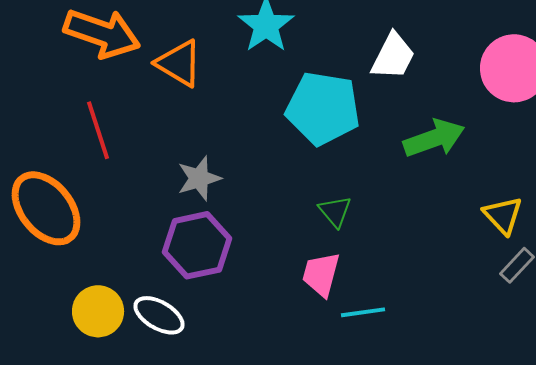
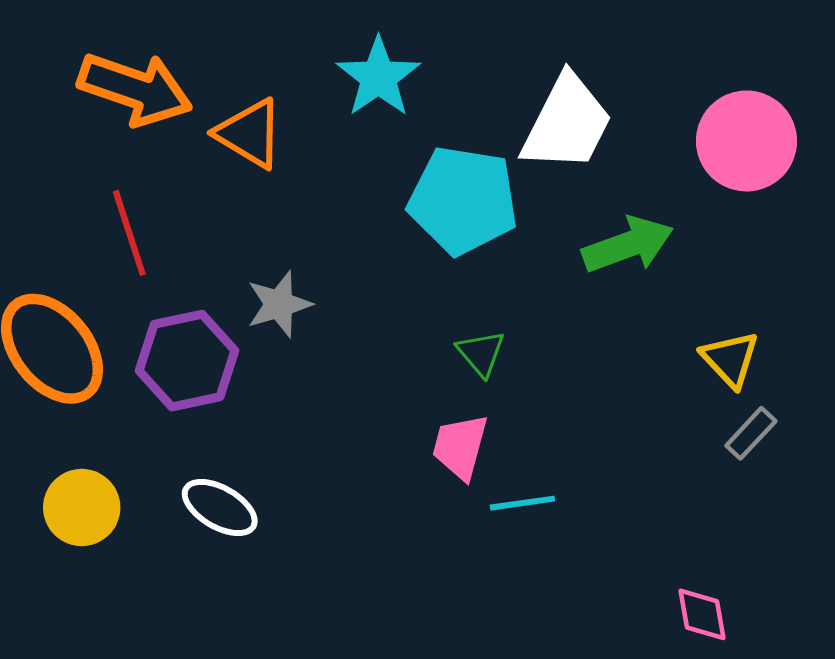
white trapezoid: (393, 56) -> (567, 123), size x1.4
purple hexagon: (197, 245) -> (187, 361), moved
yellow circle: (98, 311) -> (82, 507), moved

